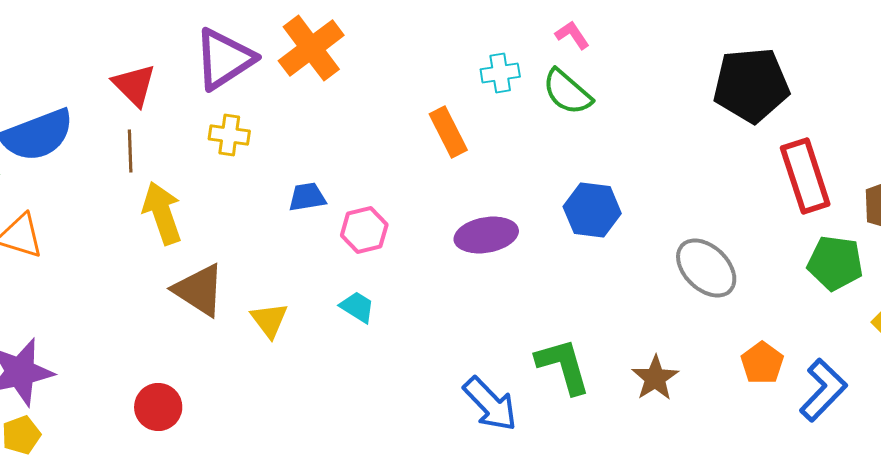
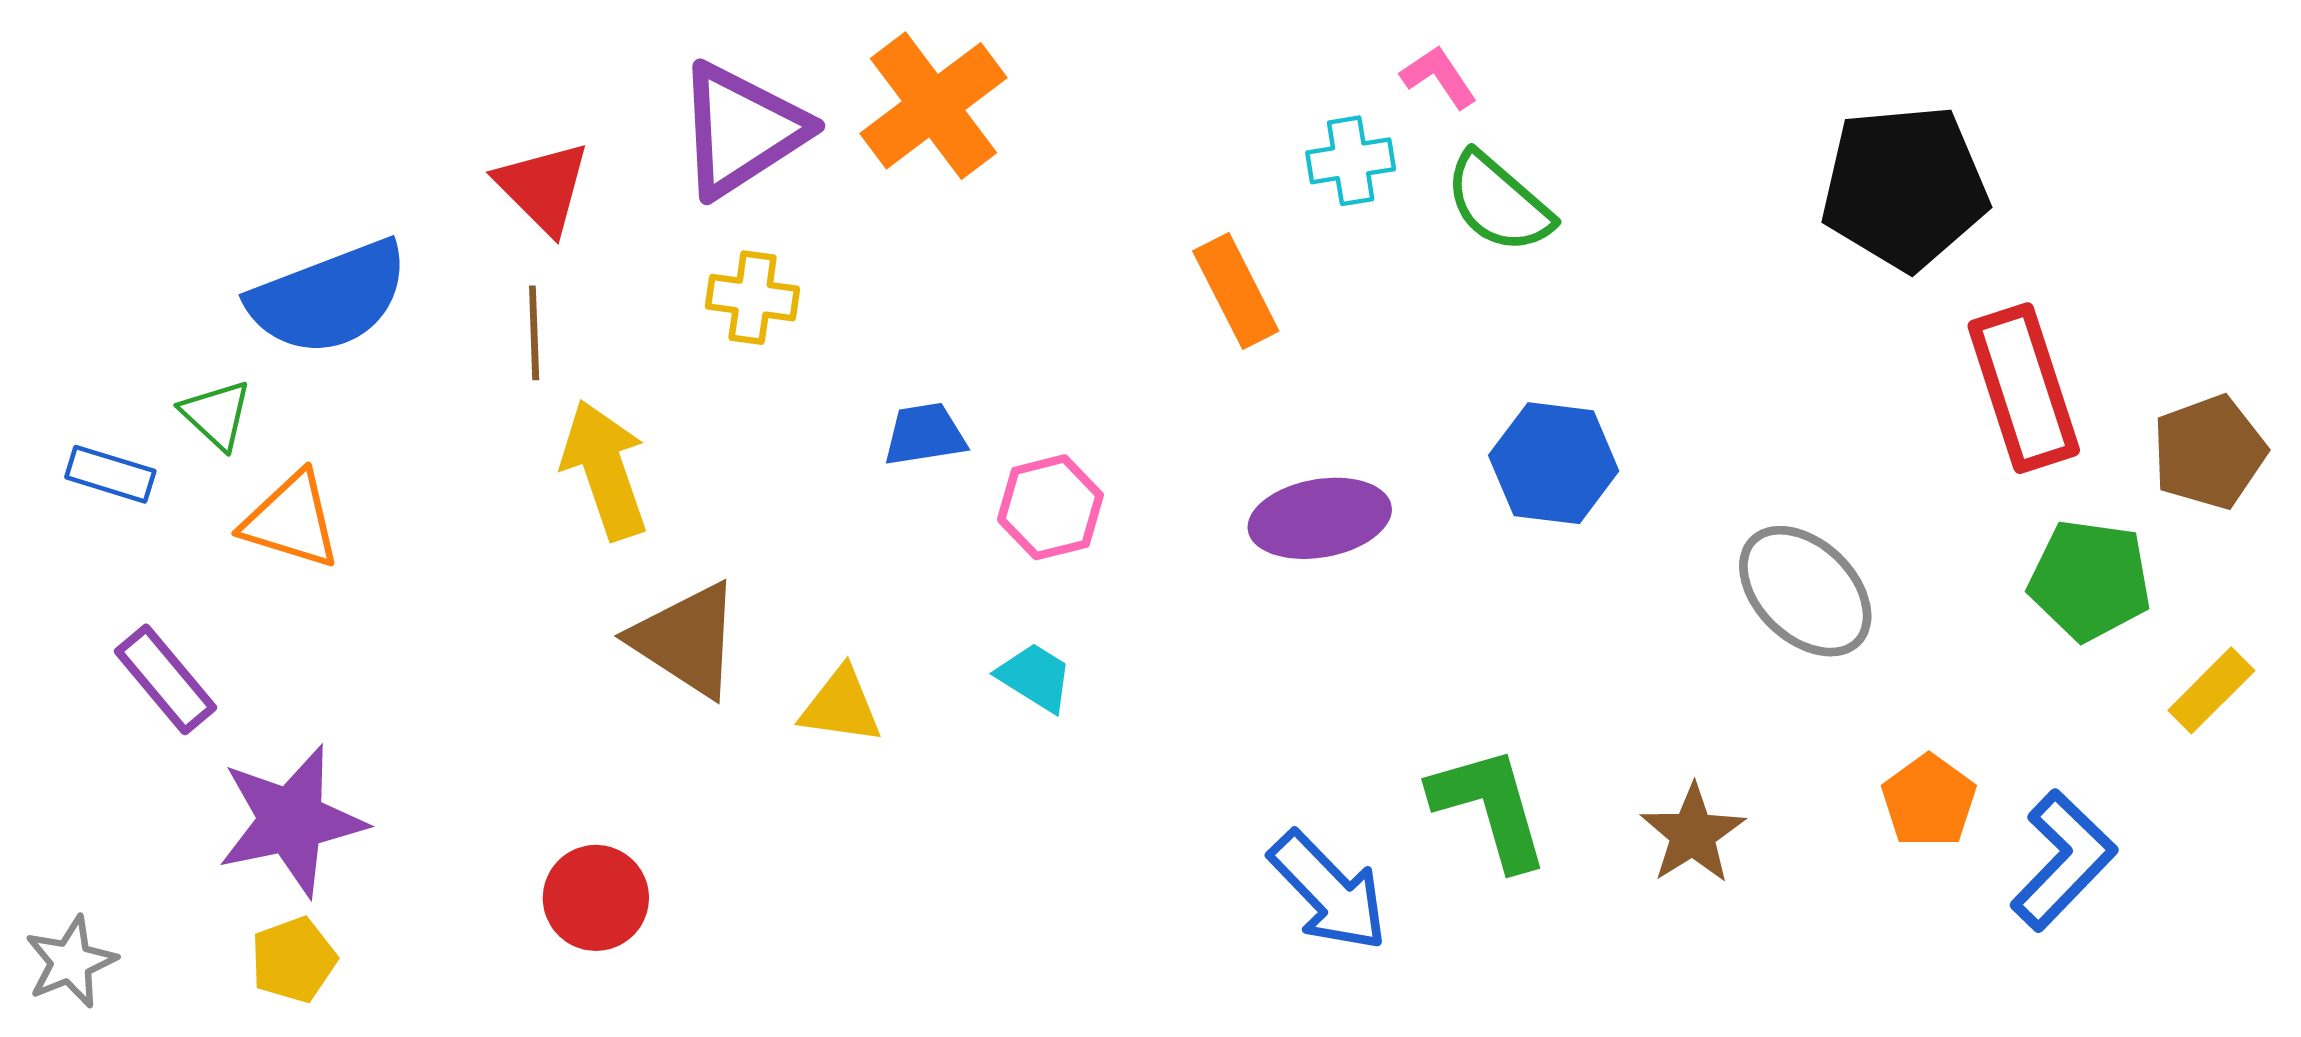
pink L-shape: (572, 35) -> (1439, 77), moved
yellow triangle: (269, 320) -> (841, 706), turned -45

